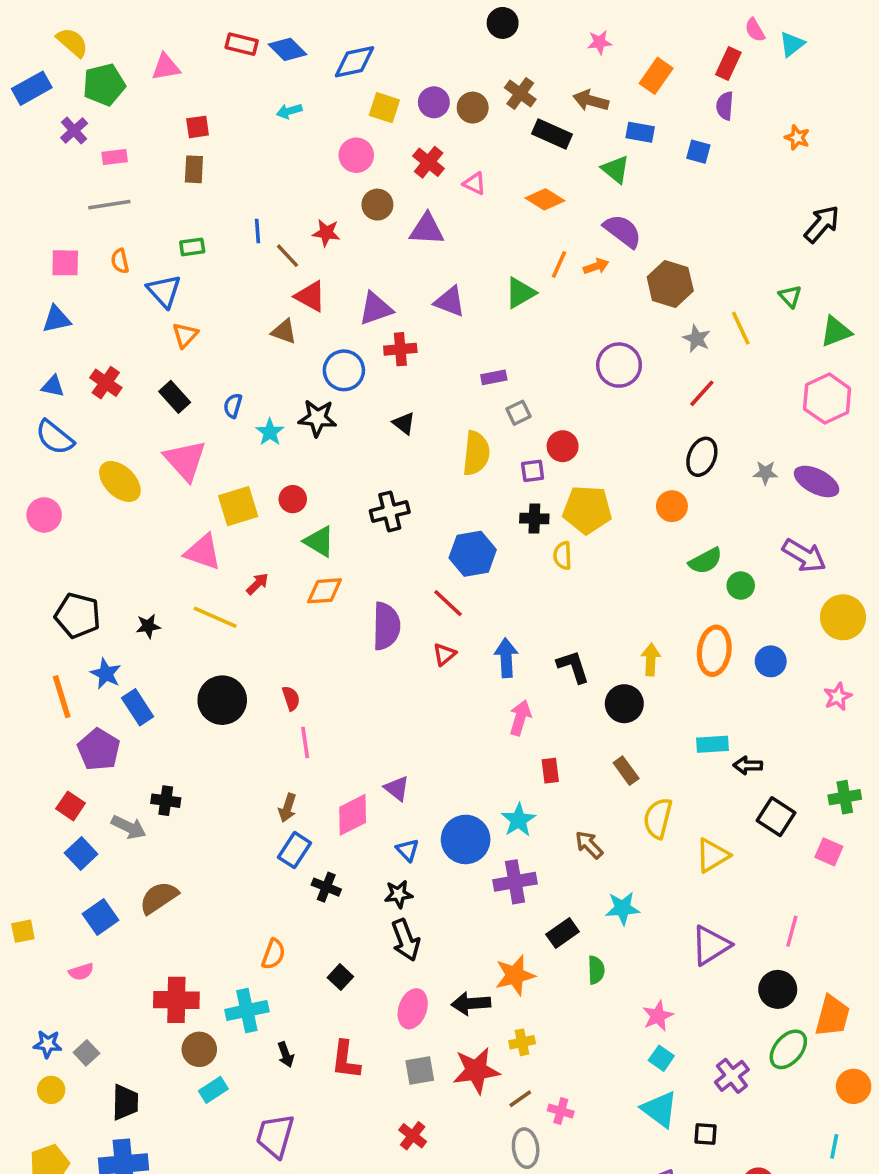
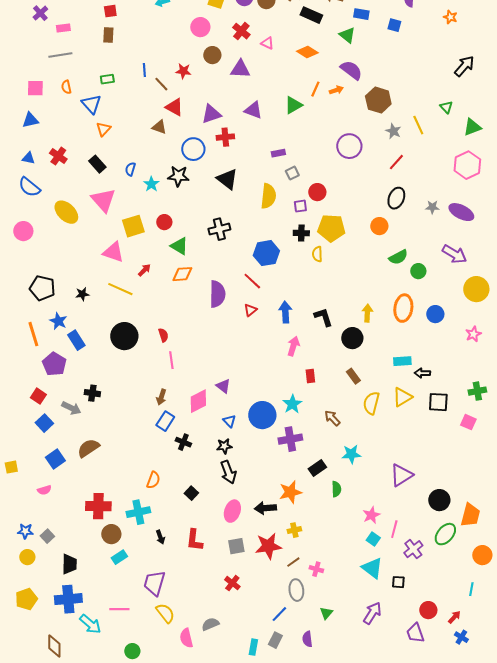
black triangle: (404, 423) -> (227, 179), size x1.6
black square: (776, 817) -> (438, 402), turned -30
yellow triangle: (712, 855) -> (402, 397), moved
pink line: (792, 931) -> (394, 529), moved

